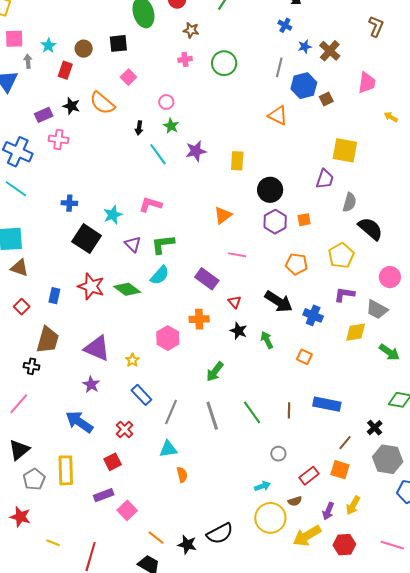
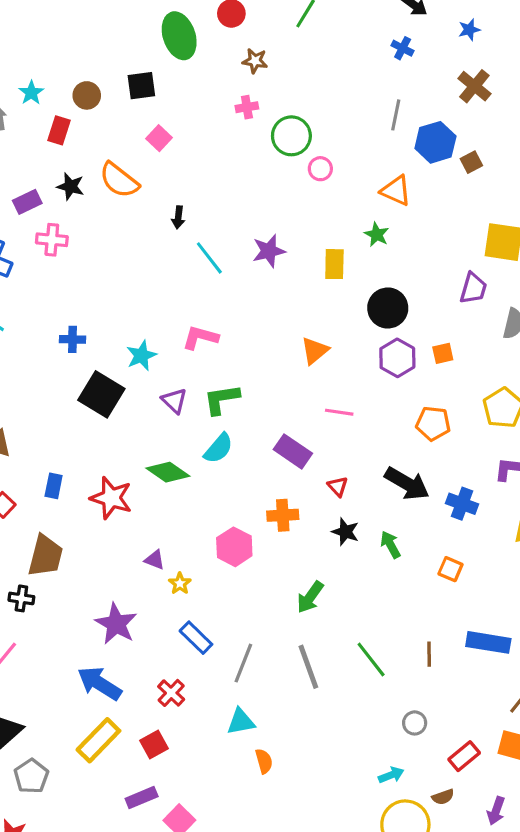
blue star: (305, 47) -> (469, 30), moved
green circle: (224, 63) -> (291, 136), moved
pink circle: (166, 102) -> (320, 169), moved
green star: (171, 126) -> (377, 235), moved
red star: (91, 286) -> (111, 498), moved
purple triangle: (97, 348) -> (155, 560), moved, size x0.5
purple star: (91, 384) -> (116, 624), size x1.5
yellow rectangle: (66, 470) -> (98, 740), moved, turned 48

